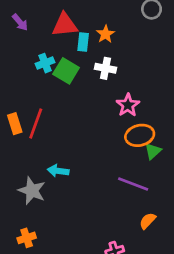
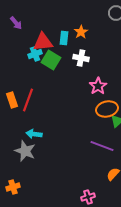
red triangle: (65, 25) -> (43, 42), moved
cyan arrow: (58, 171) -> (34, 134), moved
orange cross: (27, 238) -> (13, 187), moved

